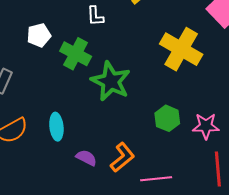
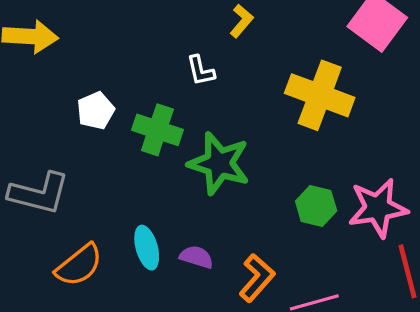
white L-shape: (95, 16) -> (201, 71), moved
pink star: (206, 126) -> (378, 208), size x1.4
purple semicircle: (86, 158) -> (196, 257), moved

